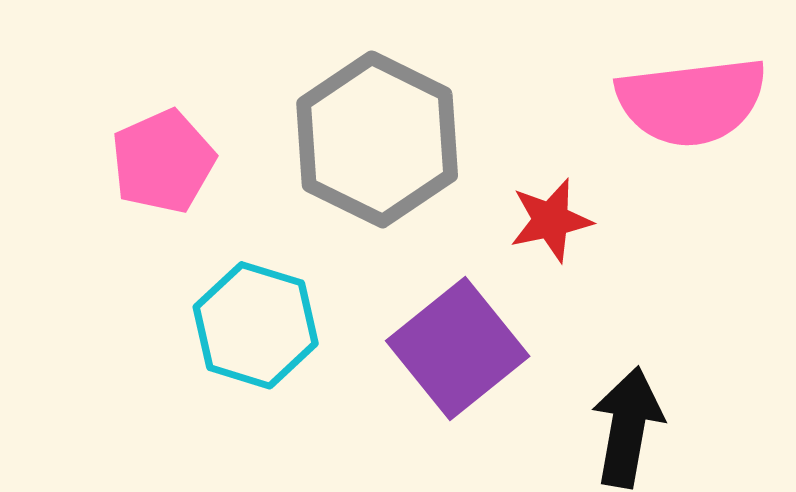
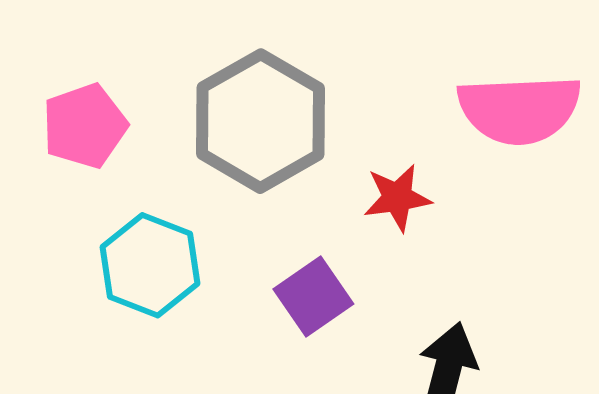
purple square: (458, 348) -> (313, 297), size x0.7

